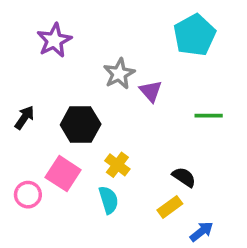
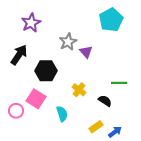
green line: (209, 116) -> (119, 83), moved
black arrow: (24, 117) -> (19, 55), moved, size x1.5
yellow cross: (117, 165) -> (79, 90), moved
yellow rectangle: (170, 207) -> (96, 127), moved

